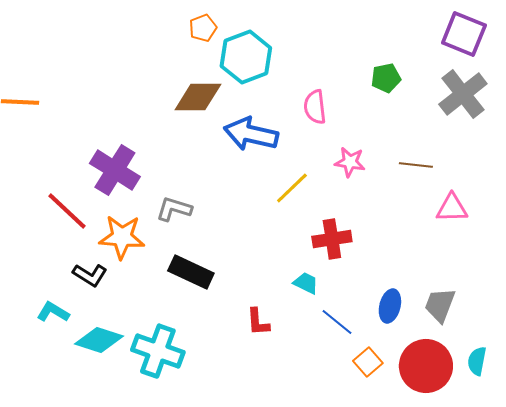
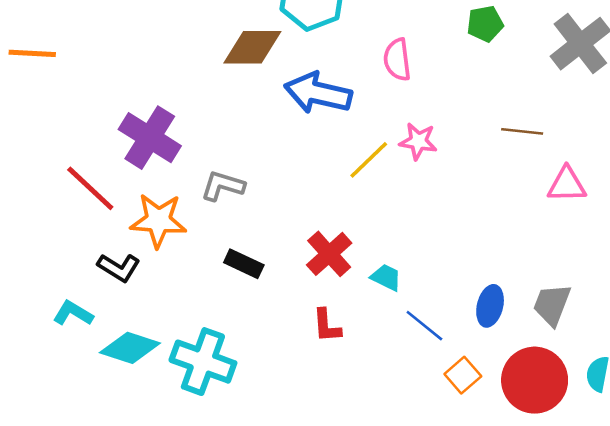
pink star: (350, 162) -> (418, 141), moved
red cross: (332, 239) -> (329, 254), moved, turned -33
black rectangle: (191, 272) -> (244, 264), size x0.7

